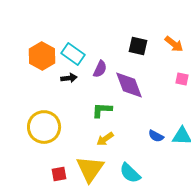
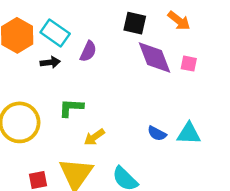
purple diamond: (129, 85) -> (154, 57), moved
green L-shape: (102, 110) -> (71, 108), moved

